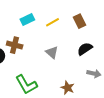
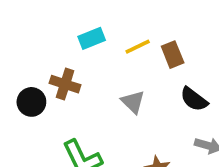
brown rectangle: (80, 21) -> (173, 55), moved
black semicircle: (85, 49) -> (194, 99), turned -112

